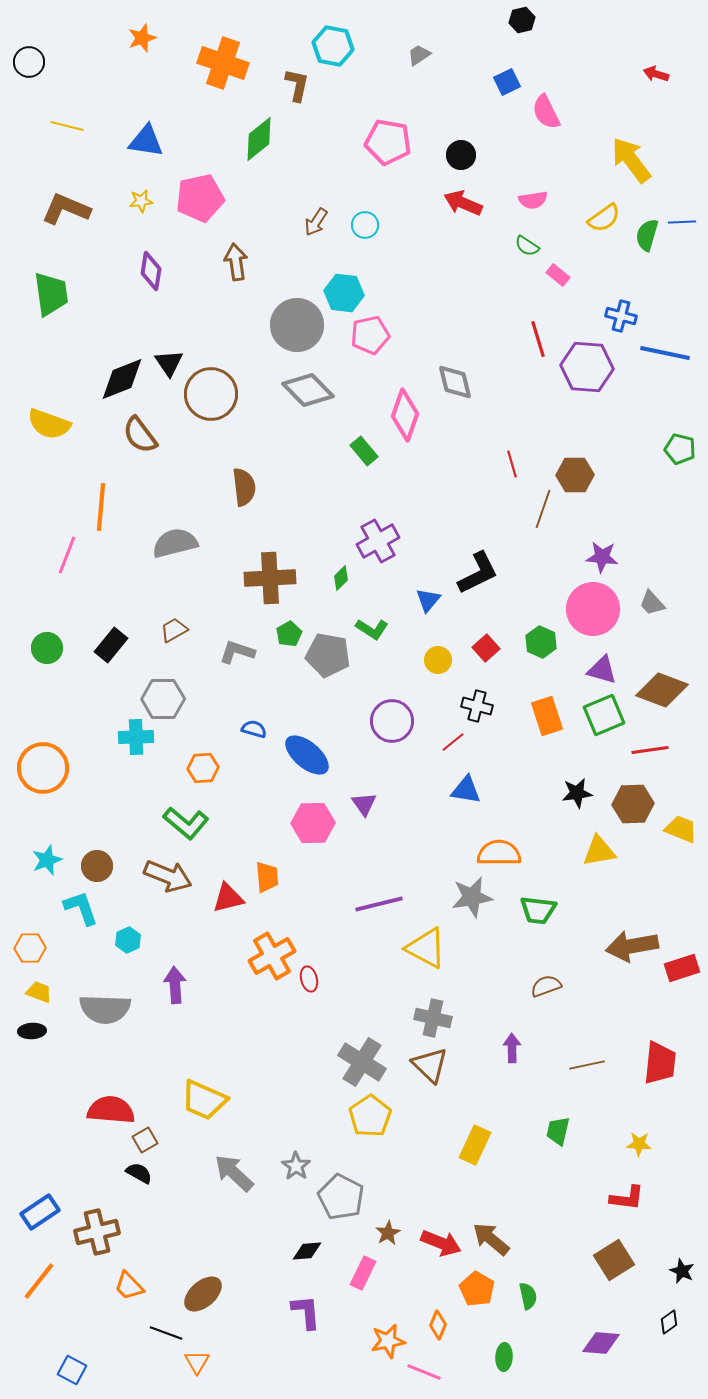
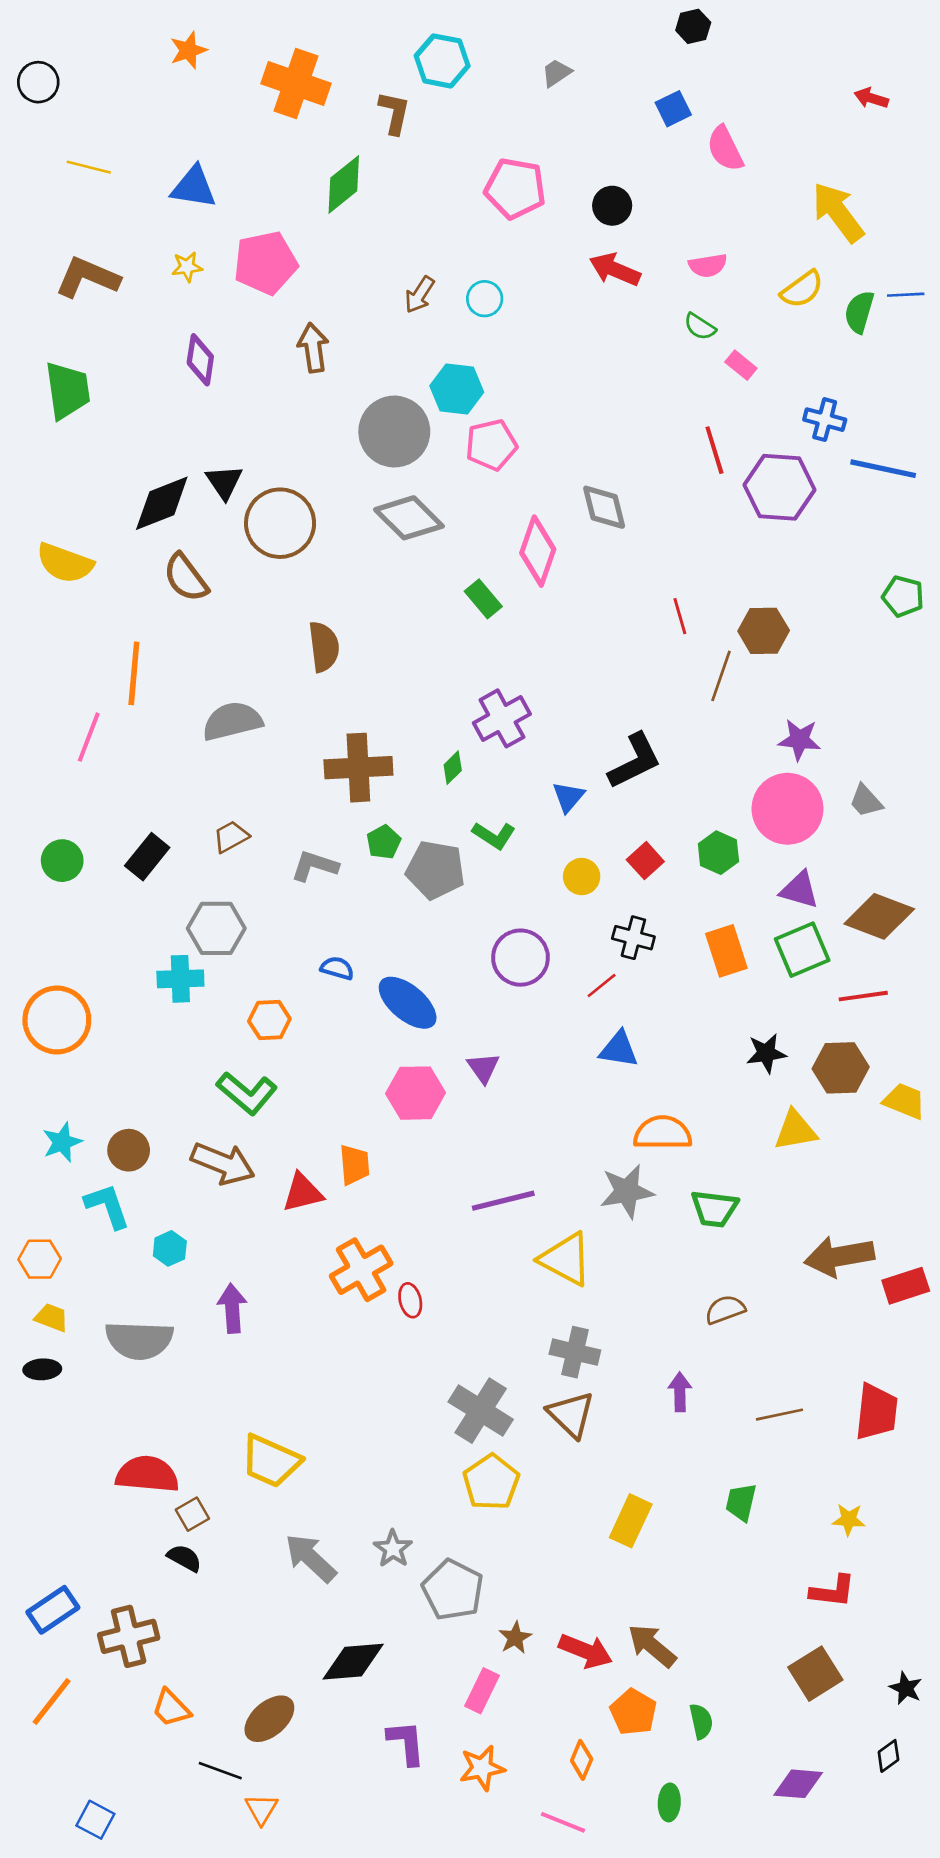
black diamond: (307, 1251) -> (353, 1662), moved, size x1.6
orange star: (388, 1341) -> (482, 1768), moved

